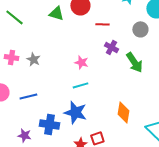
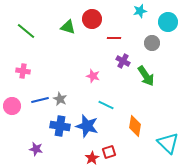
gray star: (33, 59) -> (60, 99), moved
cyan line: (80, 85) -> (106, 105), moved, turned 42
blue line: (28, 96) -> (40, 100), moved
blue cross: (49, 124) -> (60, 126), moved

